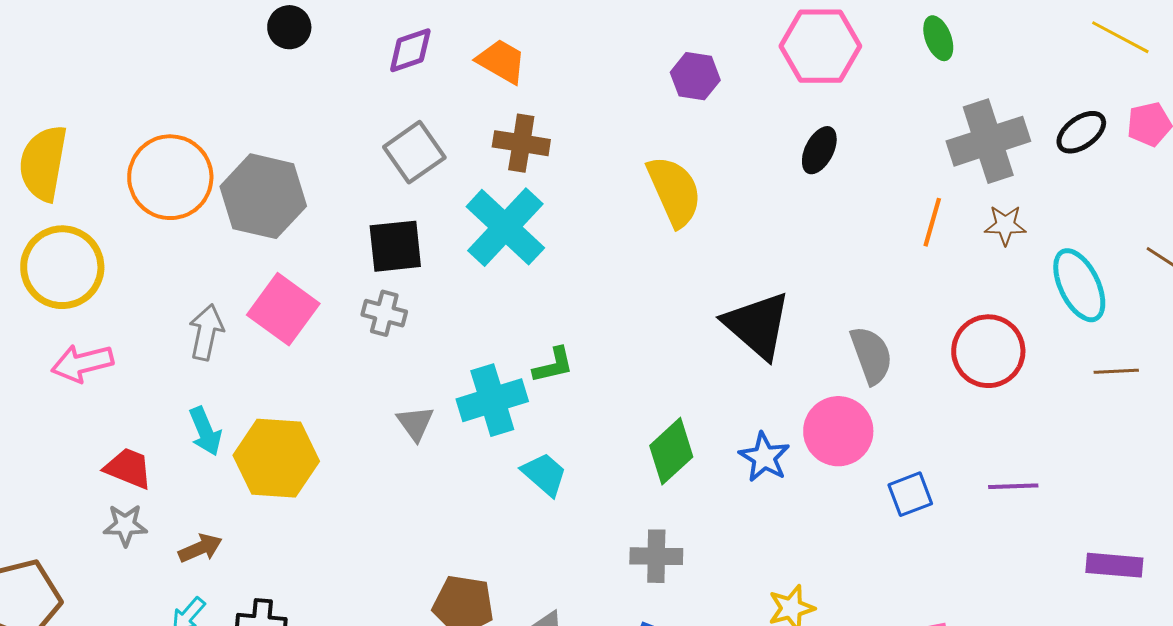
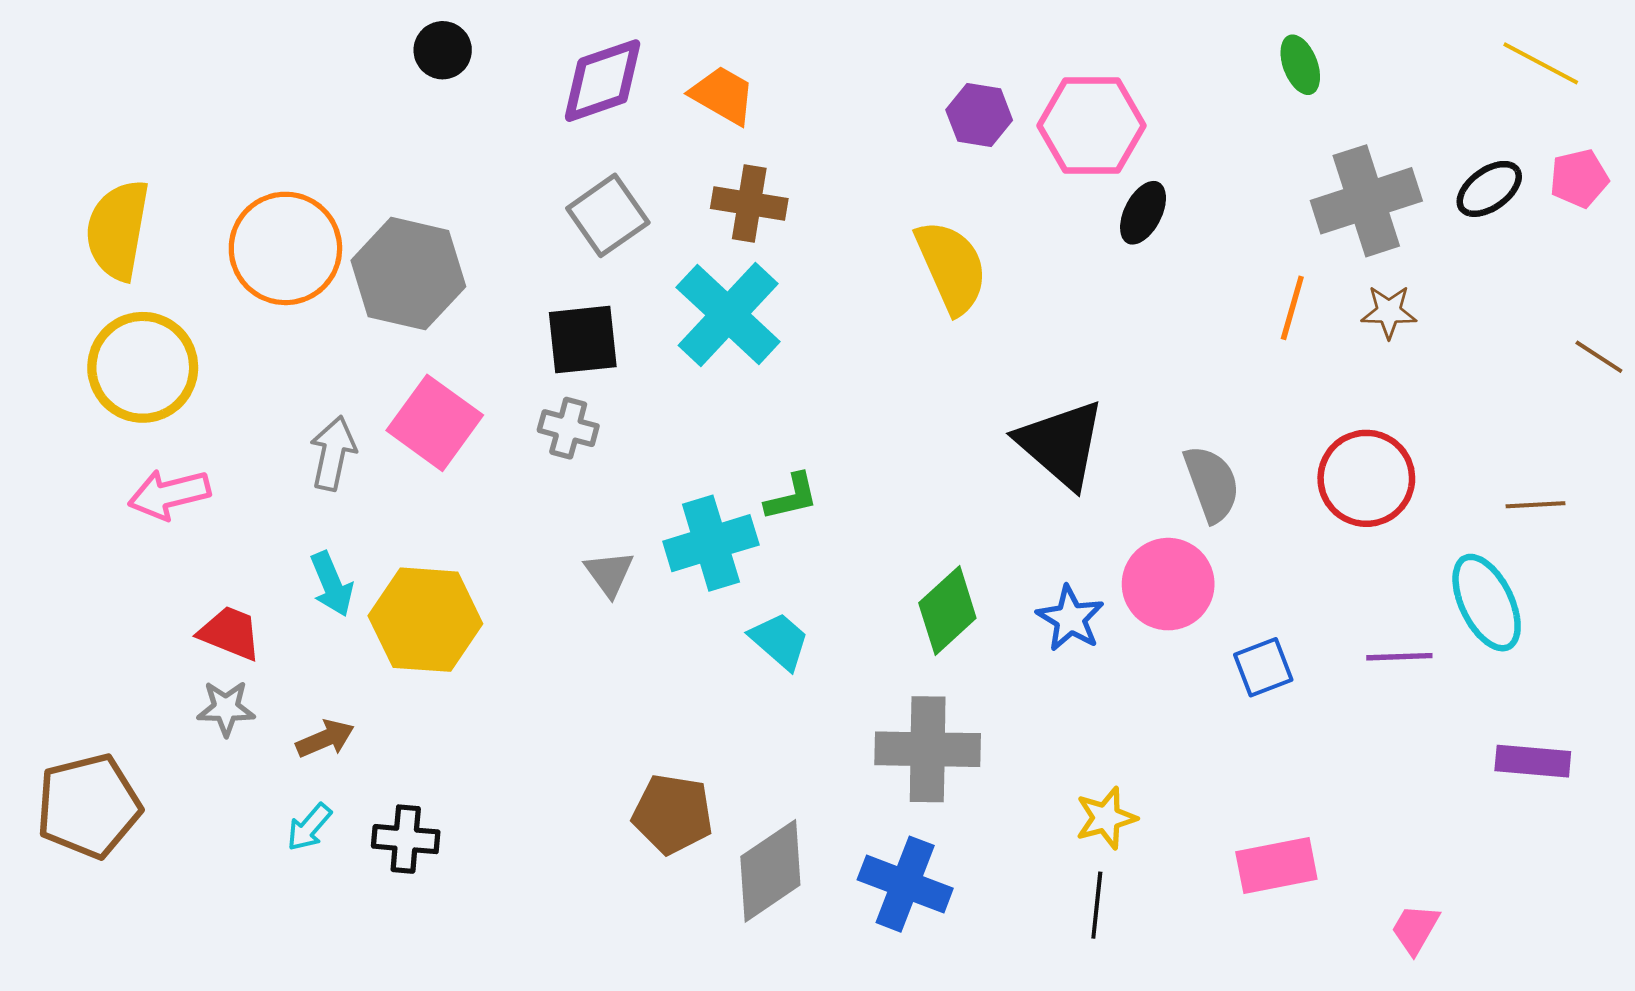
pink hexagon: (820, 46) -> (1091, 126), moved
purple diamond: (410, 50) -> (603, 81), size x1.4
cyan ellipse: (1079, 285) -> (1487, 603), moved
gray cross: (656, 556) -> (928, 749), size x1.5

